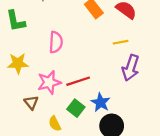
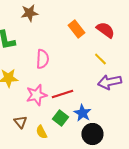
yellow line: (121, 42) -> (100, 59), turned 56
purple arrow: (131, 68) -> (109, 82), turned 60
brown triangle: (31, 102) -> (20, 122), moved

